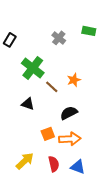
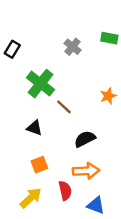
orange star: (74, 80) -> (108, 96), moved
orange square: (48, 134) -> (39, 165), moved
red semicircle: (54, 164) -> (65, 191), moved

